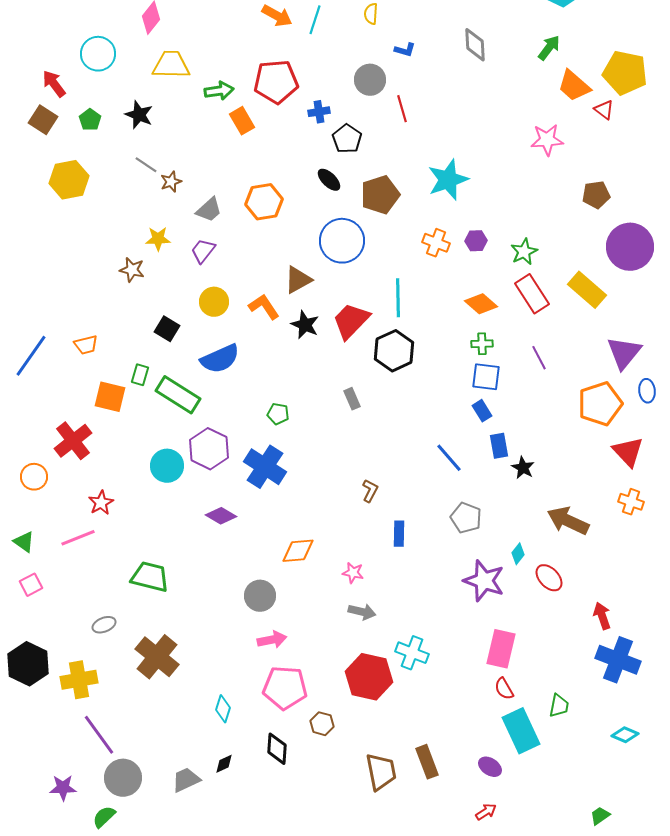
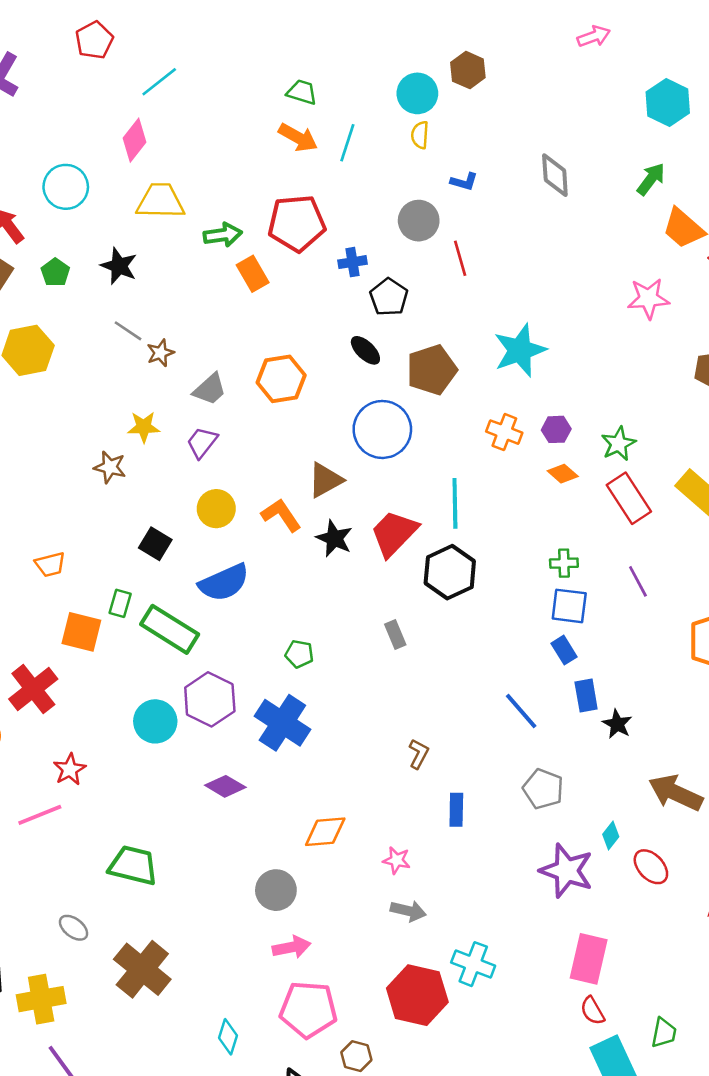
orange diamond: (481, 304) -> (563, 474), moved, size x0.7
gray ellipse: (104, 625) -> (74, 928), turned 60

